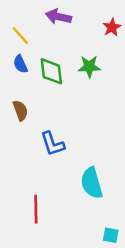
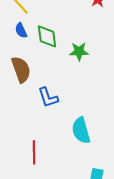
green star: (89, 67) -> (79, 51), moved
brown semicircle: (20, 111) -> (21, 69), size x1.5

